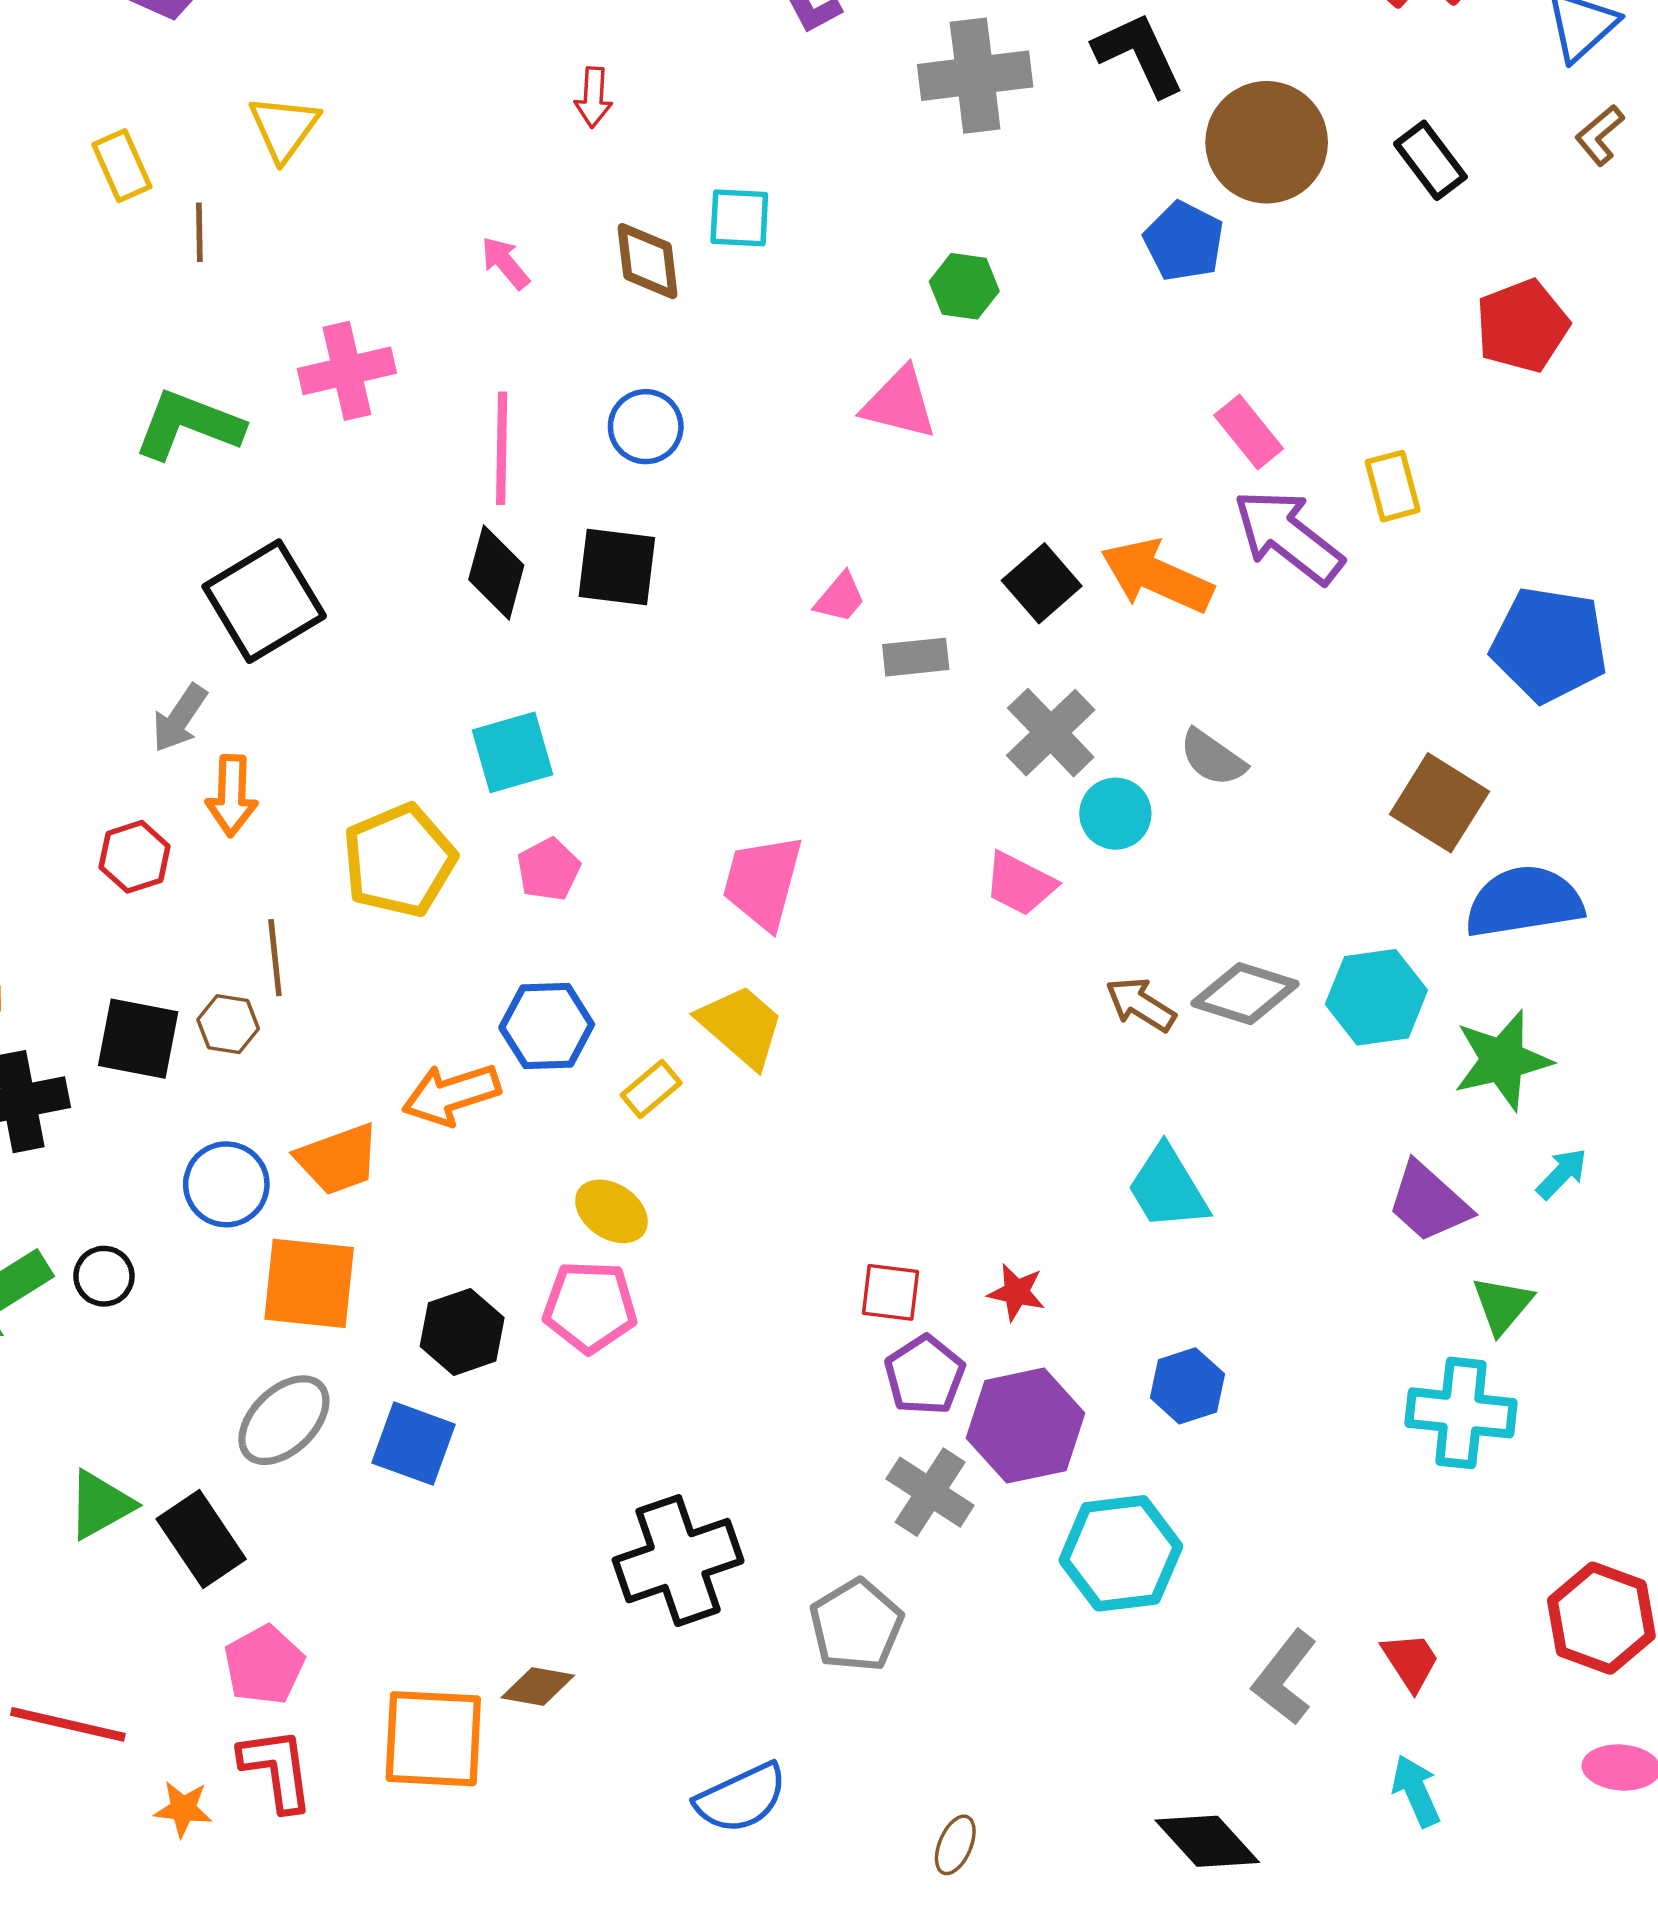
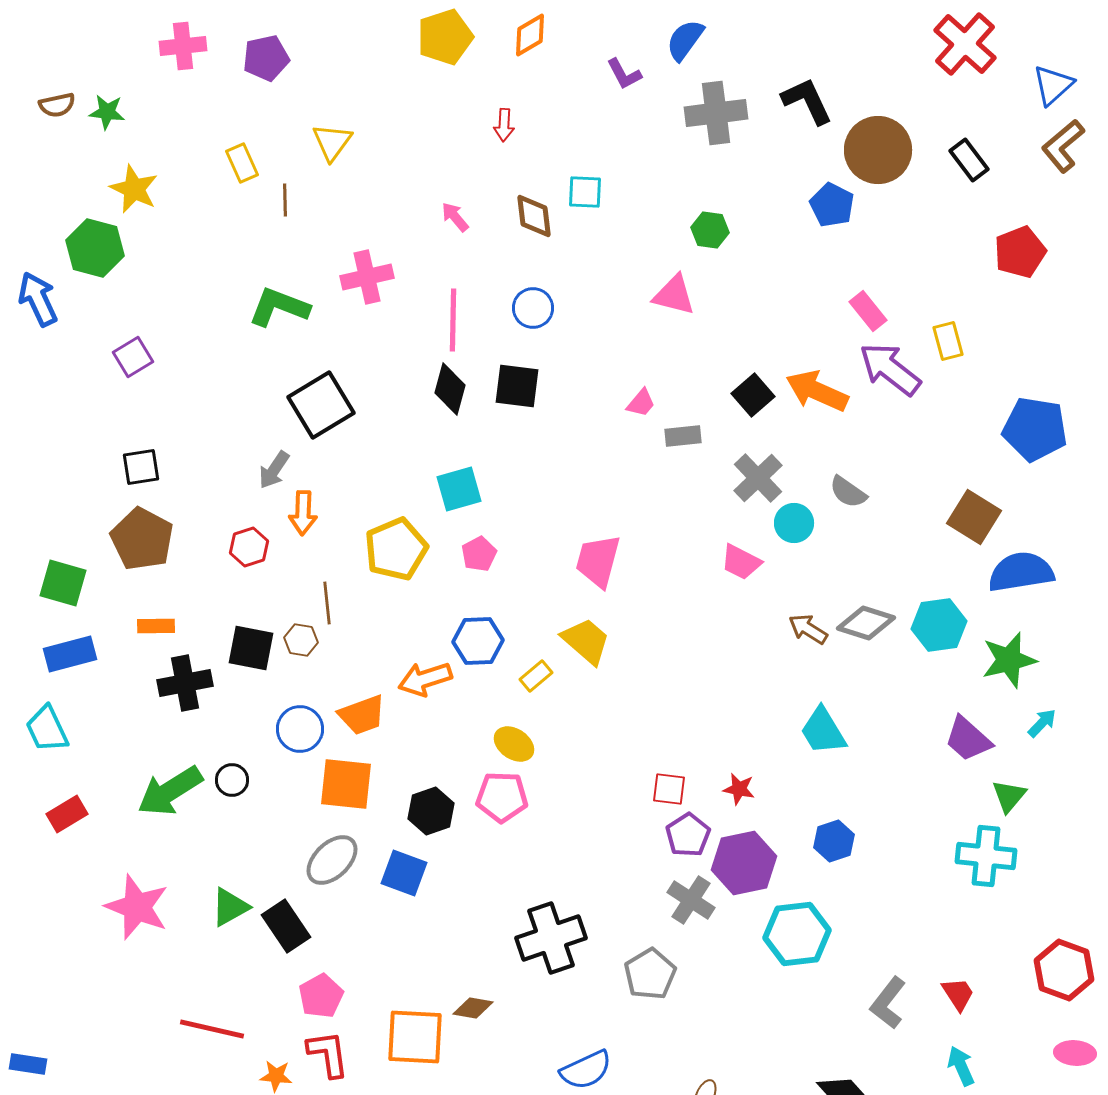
brown L-shape: (1600, 135) -> (1063, 146), size x1.6

